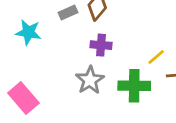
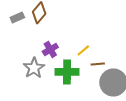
purple cross: (101, 45) -> (50, 49), moved, turned -35

